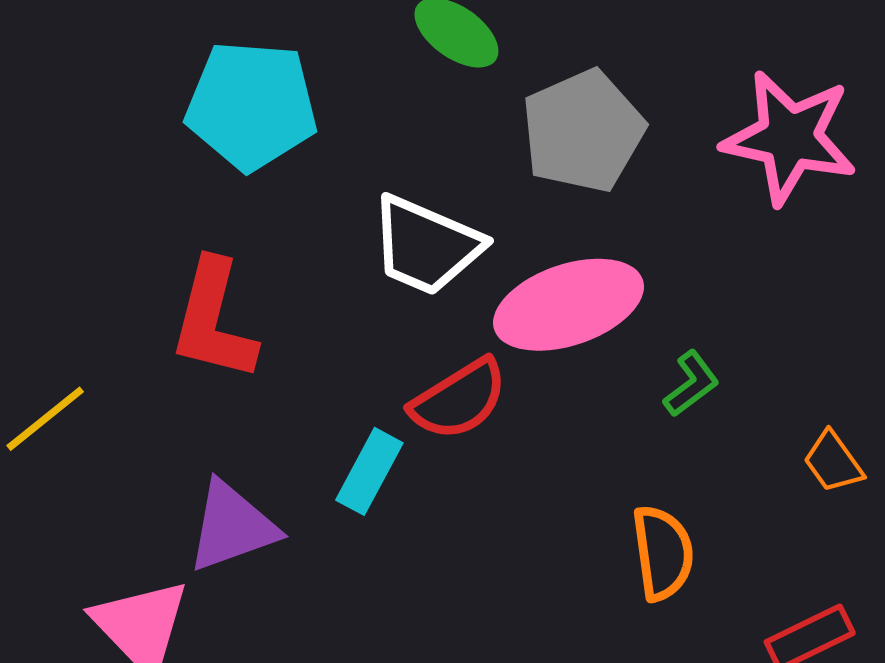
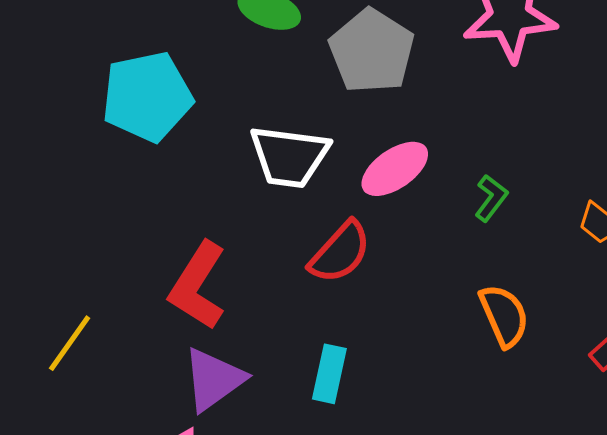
pink ellipse: (568, 305) -> (395, 169), size x0.7
red L-shape: (214, 320) -> (198, 286), moved, turned 34
cyan rectangle: (369, 471) -> (329, 374), moved

